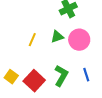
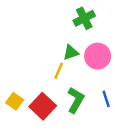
yellow line: (32, 40) -> (59, 71), moved

